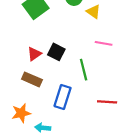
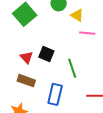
pink line: (104, 43) -> (87, 33), moved
red triangle: (34, 54) -> (27, 57), turned -32

